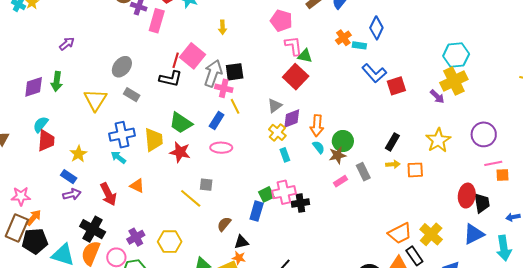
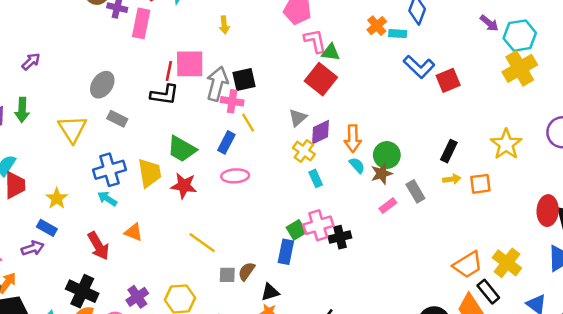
pink square: (193, 56) -> (190, 64), turned -35
purple arrow: (437, 97) -> (489, 23), moved
gray square: (206, 185) -> (227, 275), moved
purple arrow: (72, 194) -> (33, 248), moved

